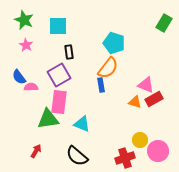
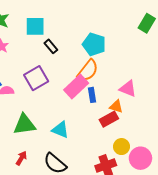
black rectangle: (69, 52) -> (51, 46), moved, turned -32
blue rectangle: (101, 85) -> (92, 95), moved
red rectangle: (154, 99) -> (109, 119), moved
pink rectangle: (59, 102) -> (76, 86), moved, turned 40
red arrow: (36, 151) -> (21, 158), moved

